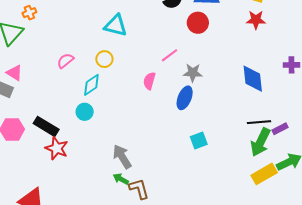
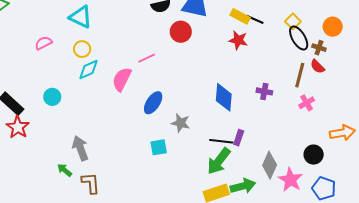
cyan triangle: (116, 25) -> (81, 17), moved
gray star: (193, 73) -> (181, 123), moved
pink semicircle: (149, 81) -> (122, 79), size x1.4
cyan diamond: (91, 85) -> (89, 70), moved
purple rectangle: (280, 129) -> (239, 138), moved, turned -56
green arrow: (121, 179) -> (65, 170), moved

